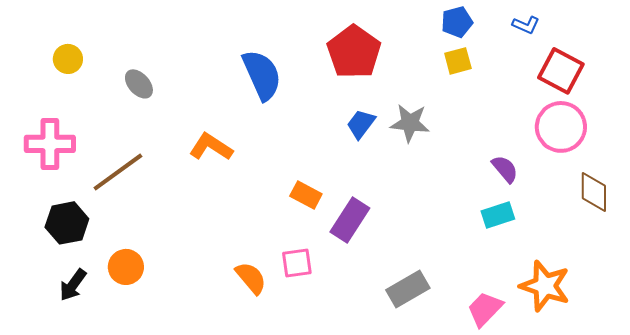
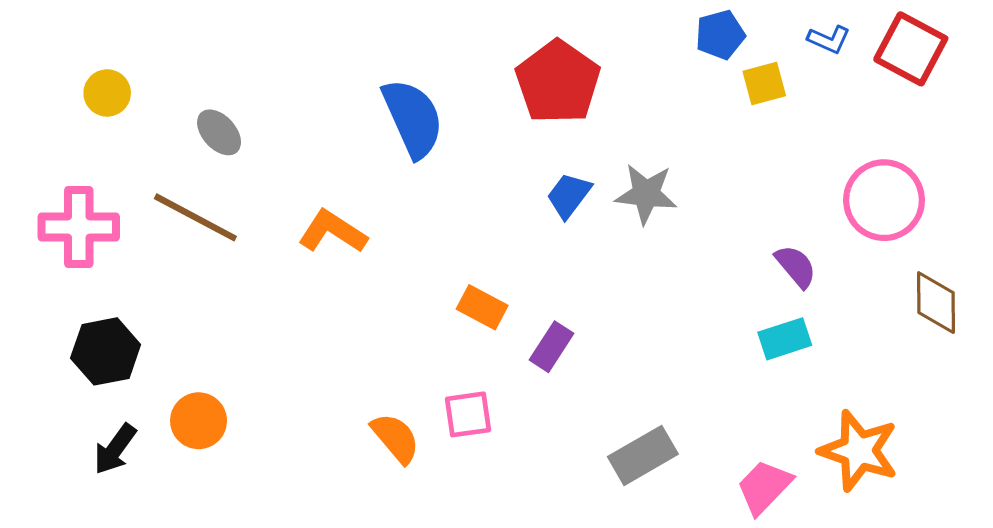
yellow square: (458, 61) -> (764, 84), moved
red square: (561, 71) -> (911, 49), moved
brown line: (118, 172) -> (195, 217), moved, turned 64
purple rectangle: (350, 220) -> (552, 347), size x0.7

